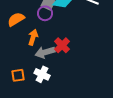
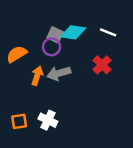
red cross: (62, 45) -> (102, 65), moved
gray arrow: (45, 52) -> (59, 73), moved

